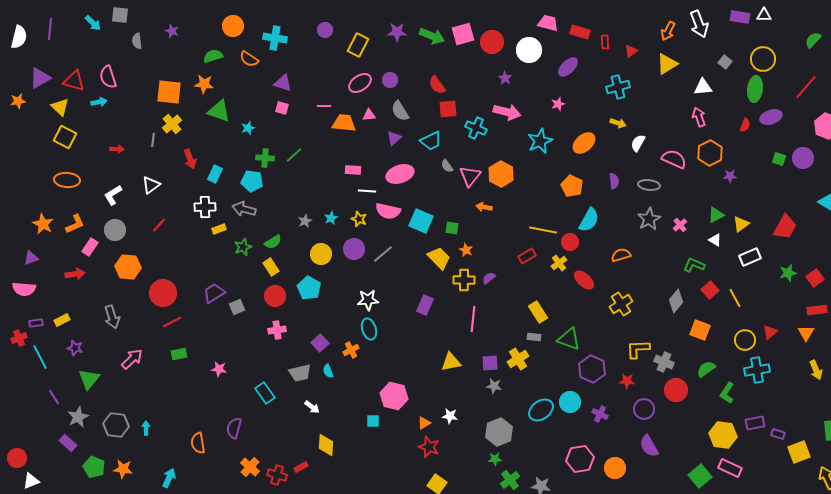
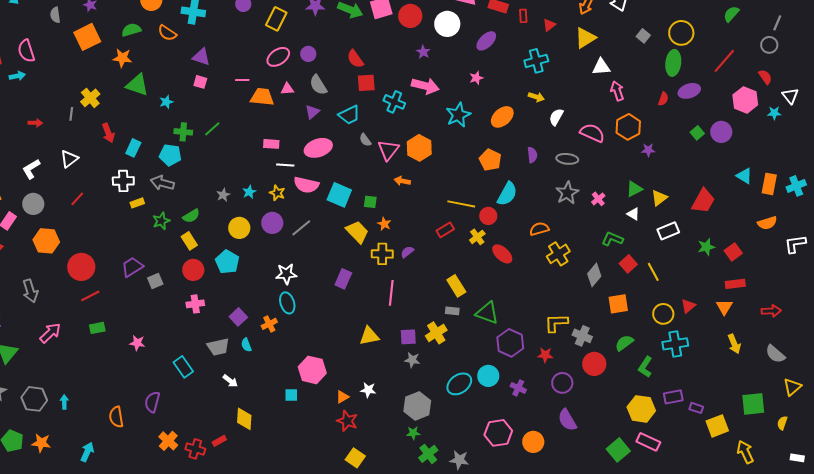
white triangle: (703, 87) -> (601, 67), moved
orange square: (169, 92) -> (87, 37), moved, turned -32
green square: (779, 159) -> (697, 133), turned 32
yellow cross: (621, 304) -> (558, 254), moved
orange square: (700, 330) -> (618, 304), turned -30

